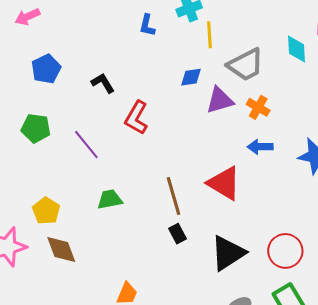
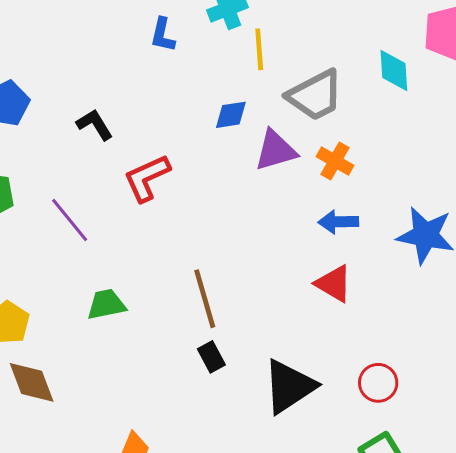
red L-shape: (136, 118) -> (147, 178), turned 36
red triangle: (224, 183) -> (334, 284), moved, size x0.7
red circle: (285, 251) -> (378, 383), size x0.7

